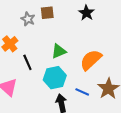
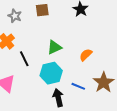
gray star: (28, 19) -> (15, 16), moved
orange semicircle: (91, 60) -> (86, 55), size x0.6

